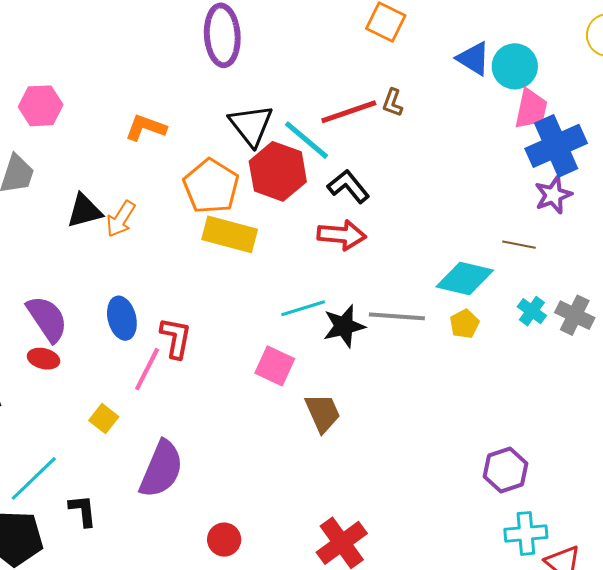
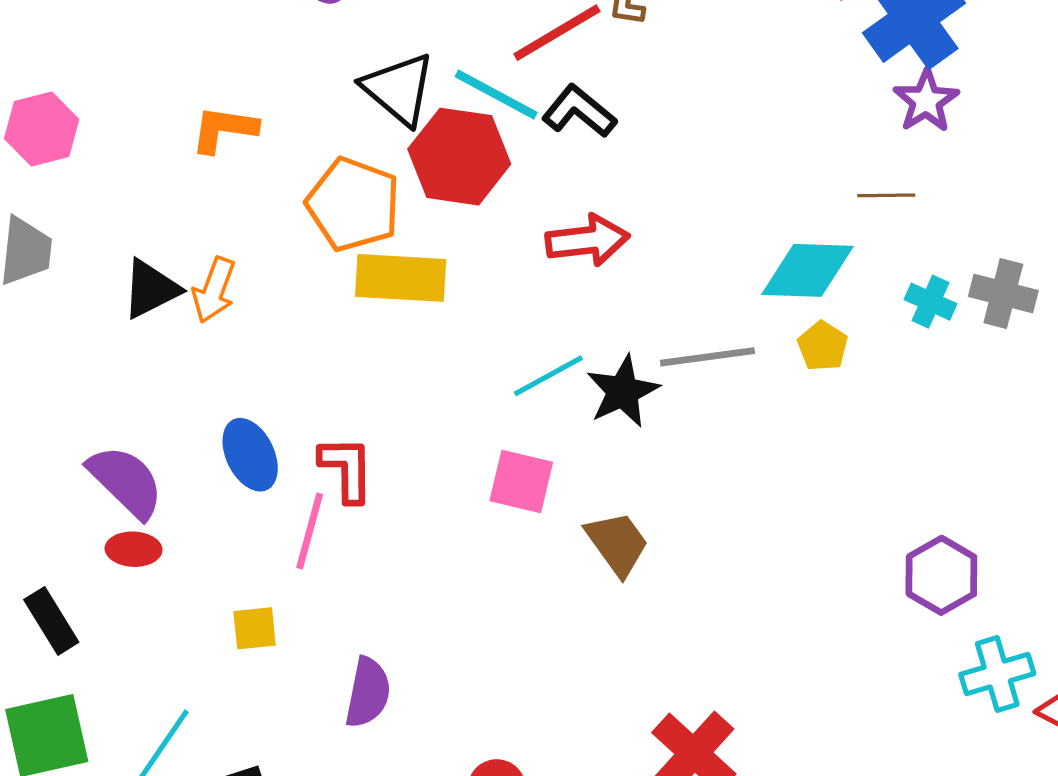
black L-shape: (348, 186) -> (579, 111), moved
yellow square: (104, 419) -> (255, 628), turned -32
purple semicircle: (161, 469) -> (368, 693), size x0.7

